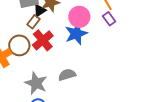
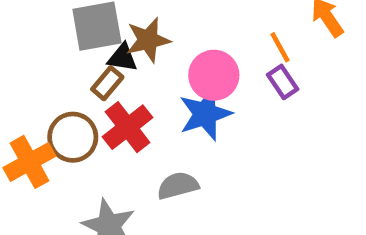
black triangle: (40, 10) -> (122, 58), turned 40
gray semicircle: (67, 75) -> (178, 186), moved

